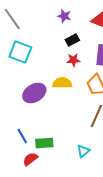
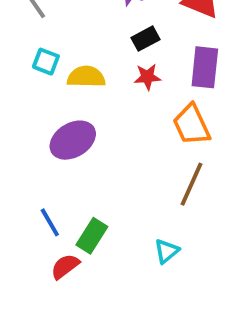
cyan square: (20, 52) -> (46, 62), size x0.6
yellow semicircle: (62, 83) -> (86, 77), moved
green rectangle: (44, 143) -> (92, 236), turned -54

